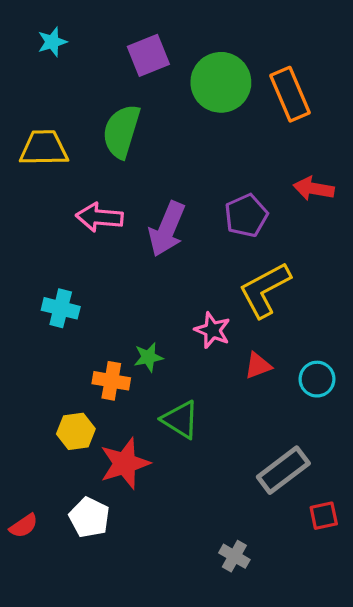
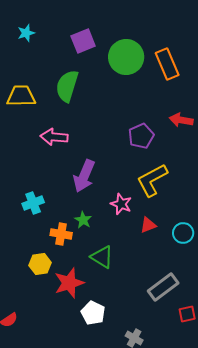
purple arrow: (167, 229) -> (84, 176), moved
cyan cross: (61, 308) -> (33, 203), moved, turned -35
green star: (148, 357) -> (83, 220), turned -30
white pentagon: (89, 517) -> (93, 313), moved

